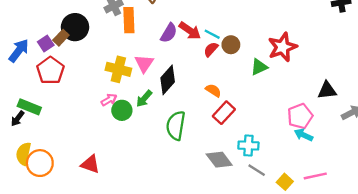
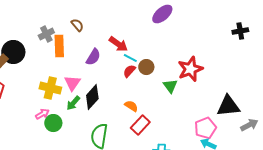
red arrow: (190, 31) -> (118, 44), moved
green triangle: (259, 67) -> (170, 86), turned -42
black triangle: (327, 90) -> (228, 106), size x1.4
green arrow: (144, 99) -> (73, 103), moved

